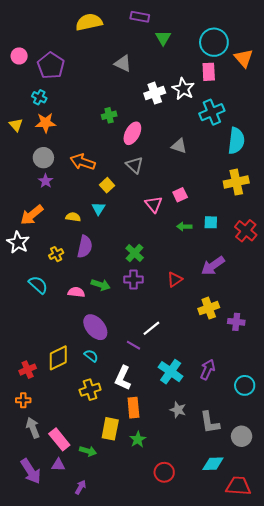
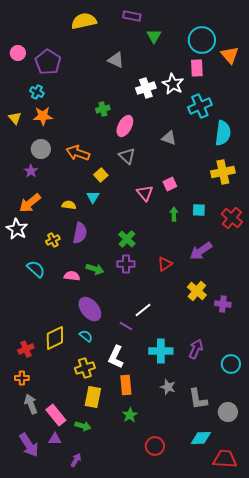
purple star: (46, 181) -> (31, 171), moved
green arrow: (184, 227) -> (174, 214), turned 88
yellow cross: (209, 308) -> (197, 291), turned -30
cyan cross: (171, 372) -> (161, 351), turned -35
yellow rectangle: (110, 429) -> (93, 397), moved

